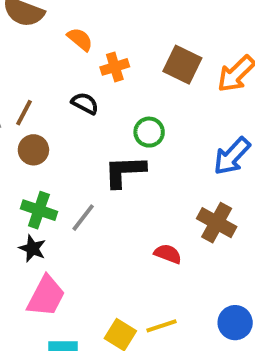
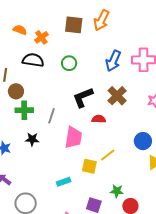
black semicircle: (85, 103) -> (33, 60), size x1.5
black L-shape: (125, 171) -> (83, 97), moved
green cross: (39, 210) -> (24, 110), moved
brown cross: (217, 223) -> (117, 96), turned 36
pink trapezoid: (46, 296) -> (73, 137), moved

